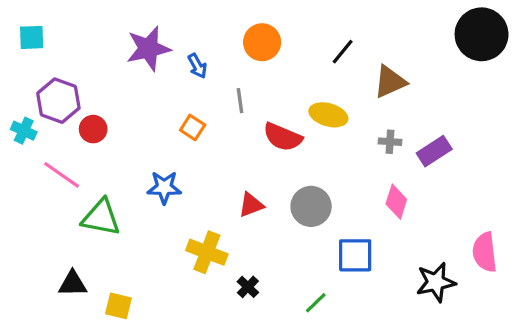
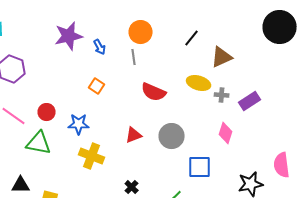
gray line: (240, 101) -> (134, 57), moved
yellow ellipse: (328, 115) -> (199, 83), moved
red circle: (93, 129) -> (47, 112), moved
yellow cross: (207, 252) -> (92, 156), moved

